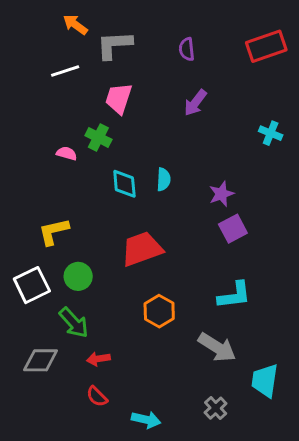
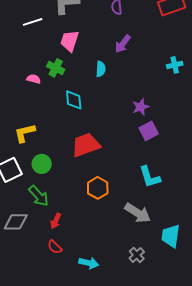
cyan cross: (271, 133) -> (175, 65), turned -35
cyan semicircle: (164, 179) -> (101, 69), moved
cyan L-shape: (234, 295) -> (150, 177), turned 80
red arrow: (98, 359) -> (56, 221), turned -56

